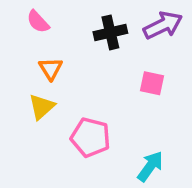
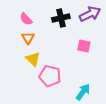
pink semicircle: (38, 22) -> (26, 19), moved
yellow triangle: (42, 107) -> (33, 59), moved, turned -35

